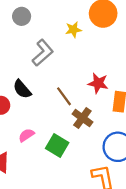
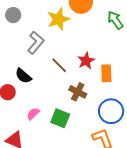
yellow star: (73, 30) -> (58, 19), size x1.6
red star: (98, 83) -> (86, 61), turned -30
brown line: (64, 96) -> (59, 65), moved

